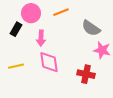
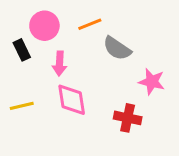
gray semicircle: (91, 28) -> (117, 48), moved
black rectangle: (16, 29) -> (22, 50), turned -56

